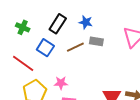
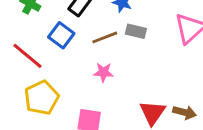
pink star: (61, 83) -> (103, 72), moved

